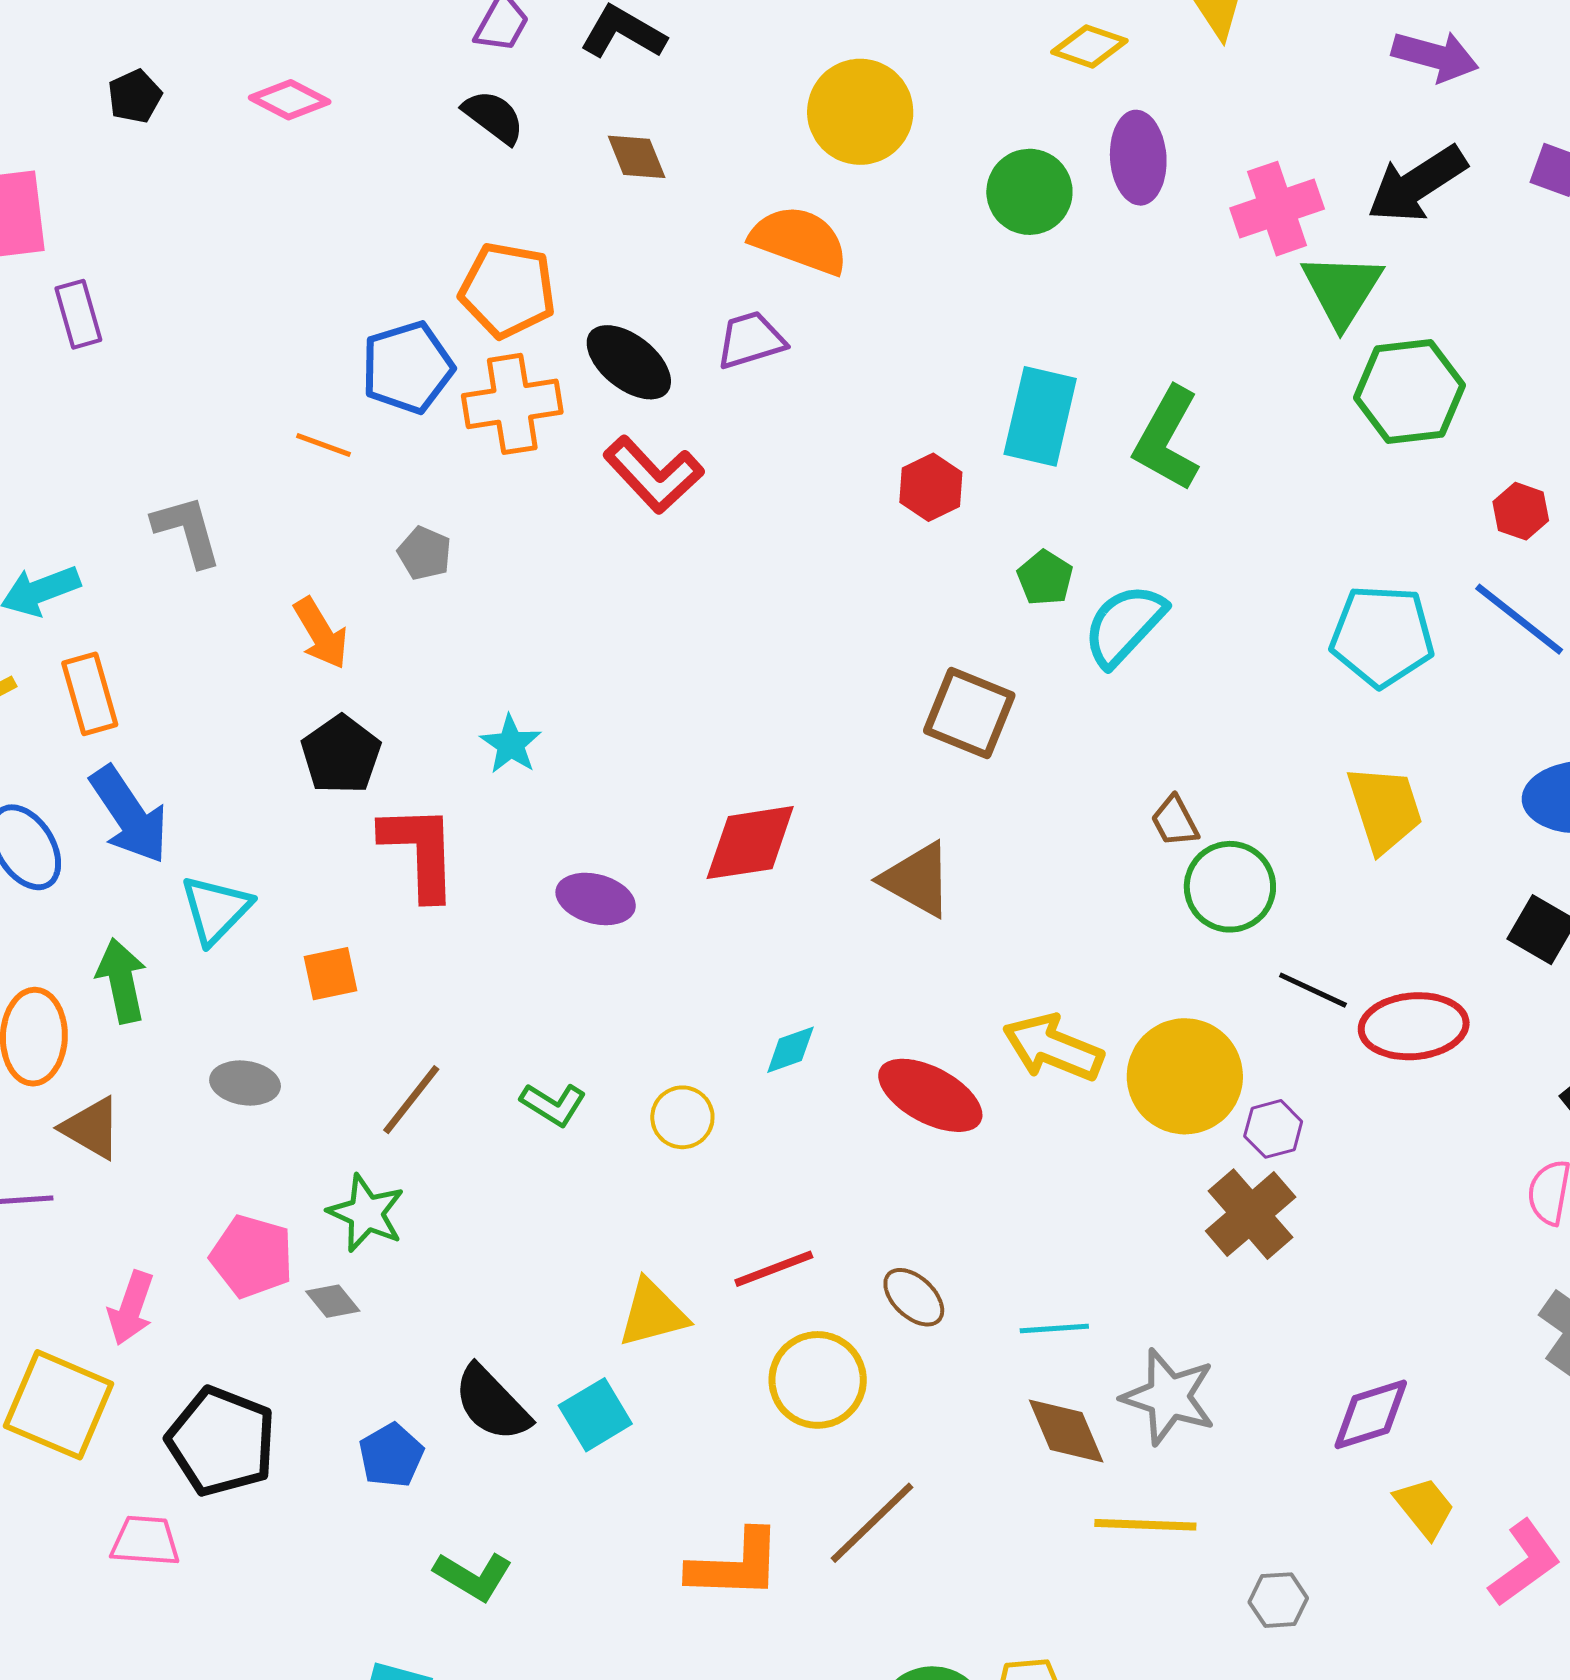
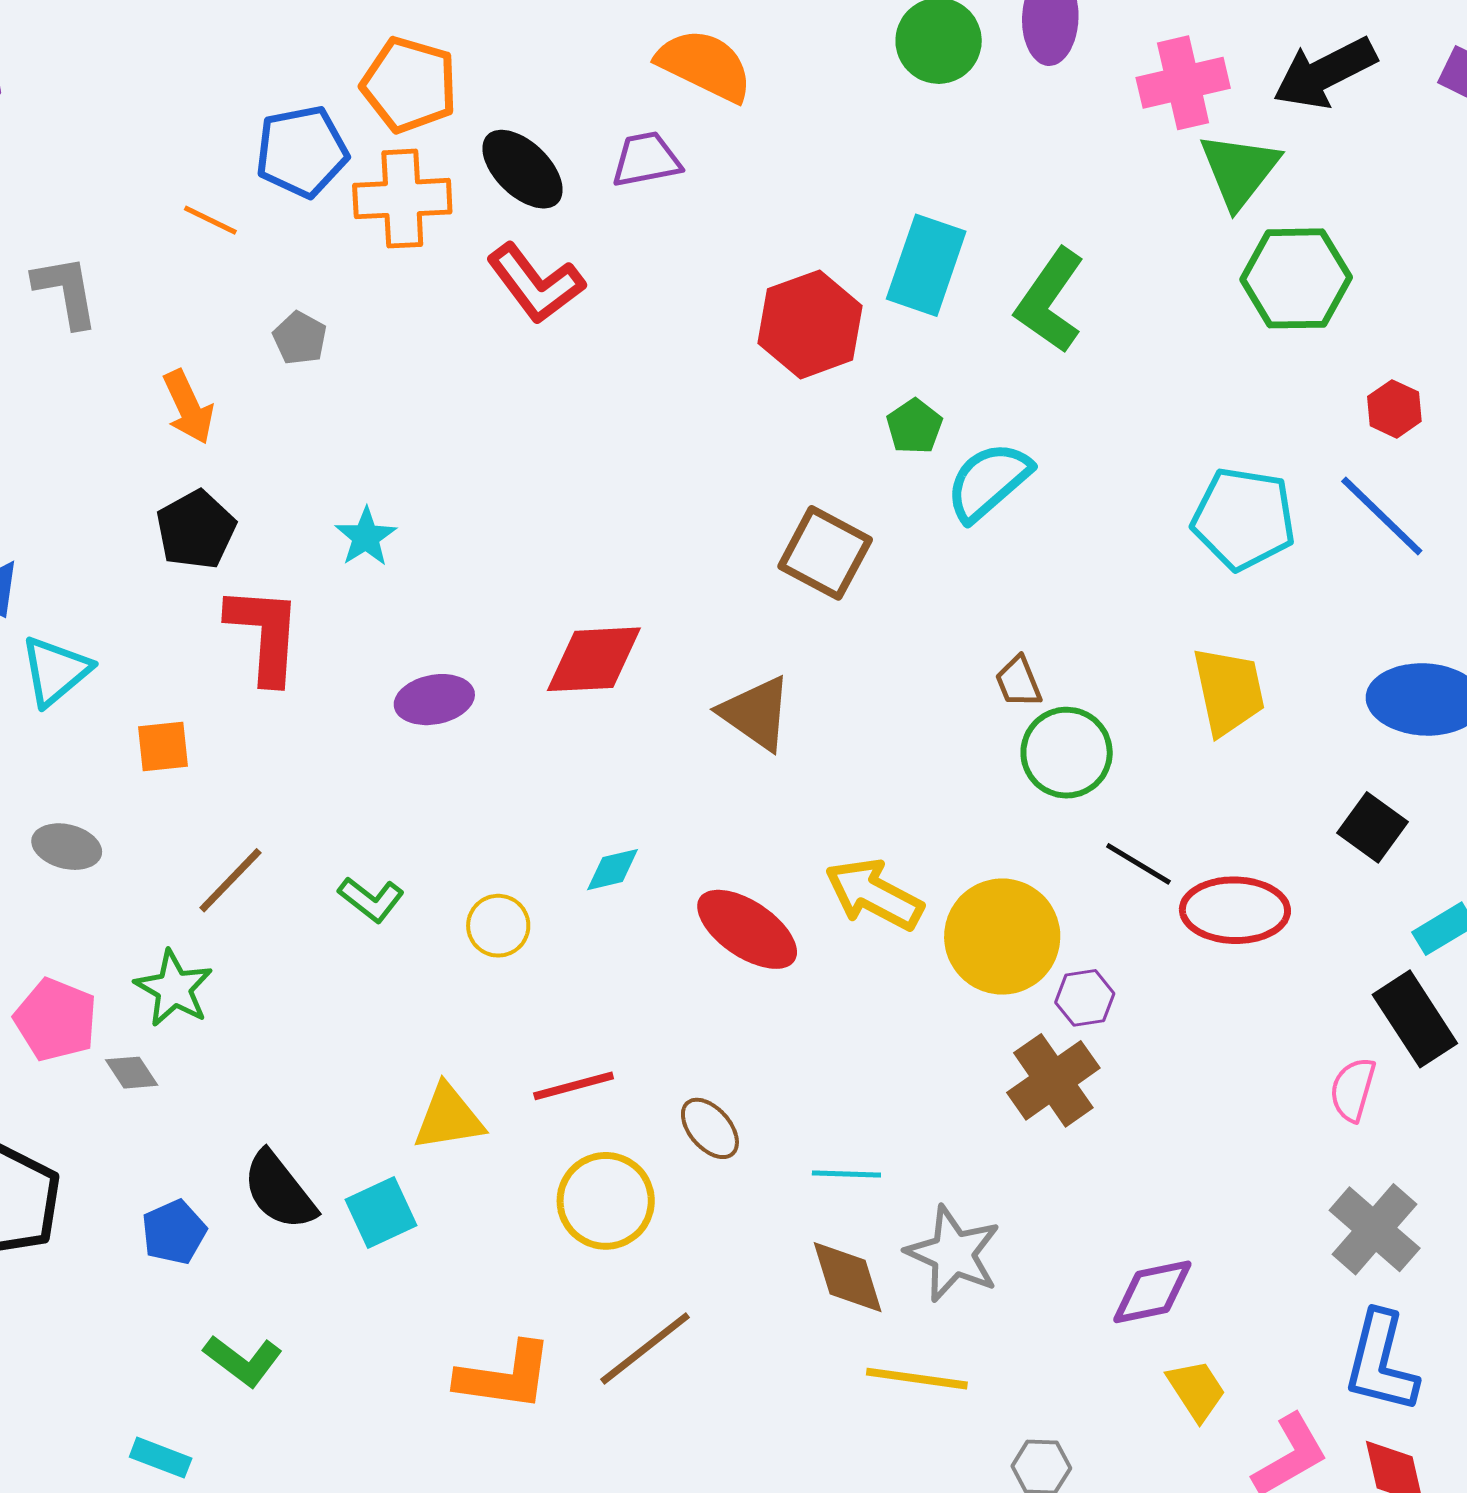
red hexagon: (931, 487) -> (810, 324), size x1.6
purple ellipse: (596, 899) -> (434, 700), turned -32

